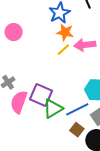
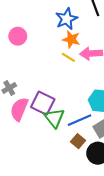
yellow line: (63, 50) -> (68, 57), turned 72
green triangle: (53, 109) -> (54, 118), turned -40

